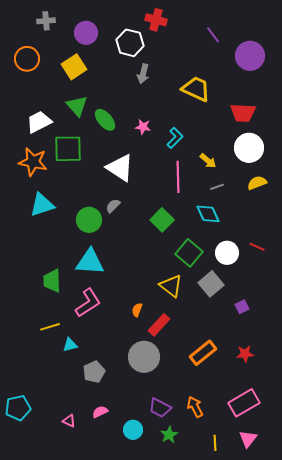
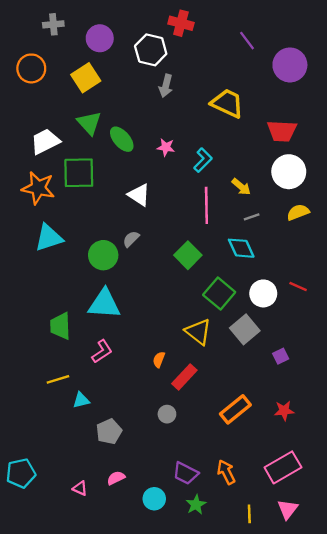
white triangle: (120, 168) -> (139, 195), size x0.7
pink L-shape: (88, 303) -> (102, 351), size x0.7
gray circle: (144, 357) -> (167, 414), size x0.5

